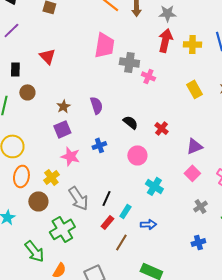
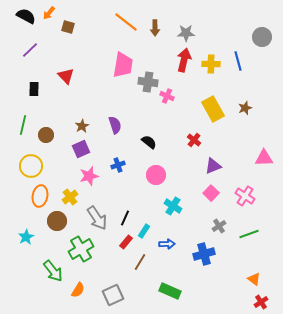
yellow rectangle: (194, 89) -> (213, 109), size x1.4
brown circle: (27, 92) -> (46, 135), moved
red cross: (161, 128) -> (194, 140), moved
pink star: (70, 156) -> (89, 176), turned -30
blue cross: (198, 242) -> (204, 254), moved, size x1.5

